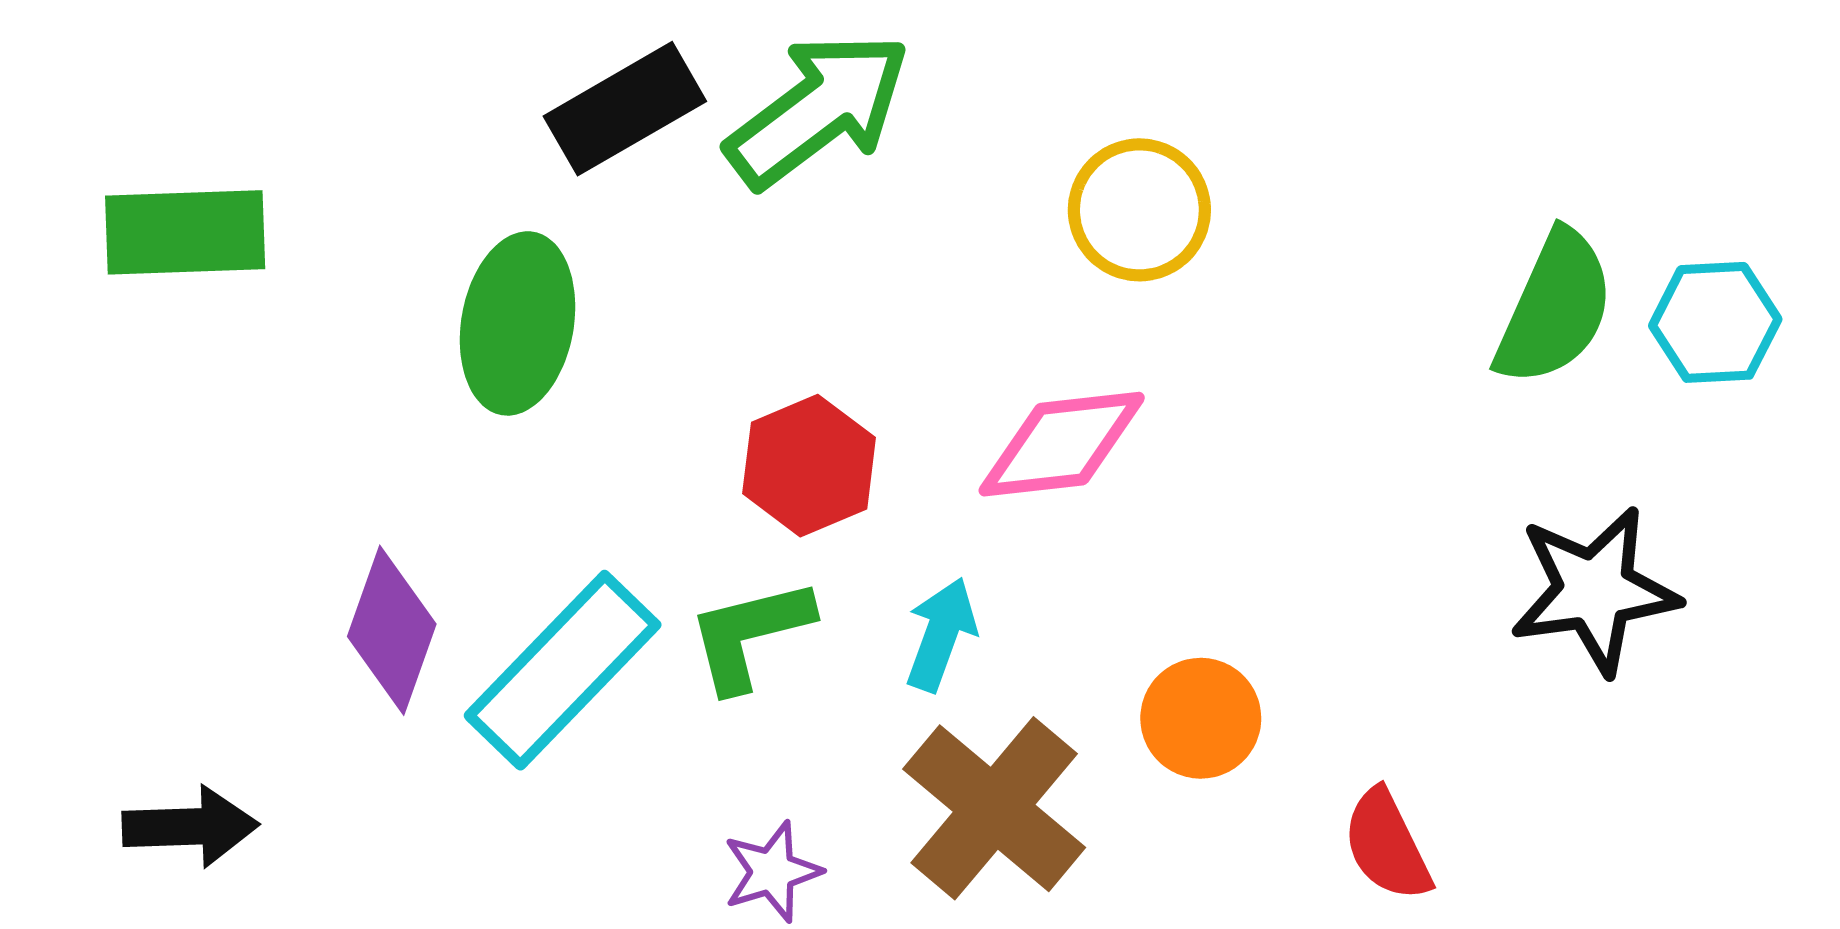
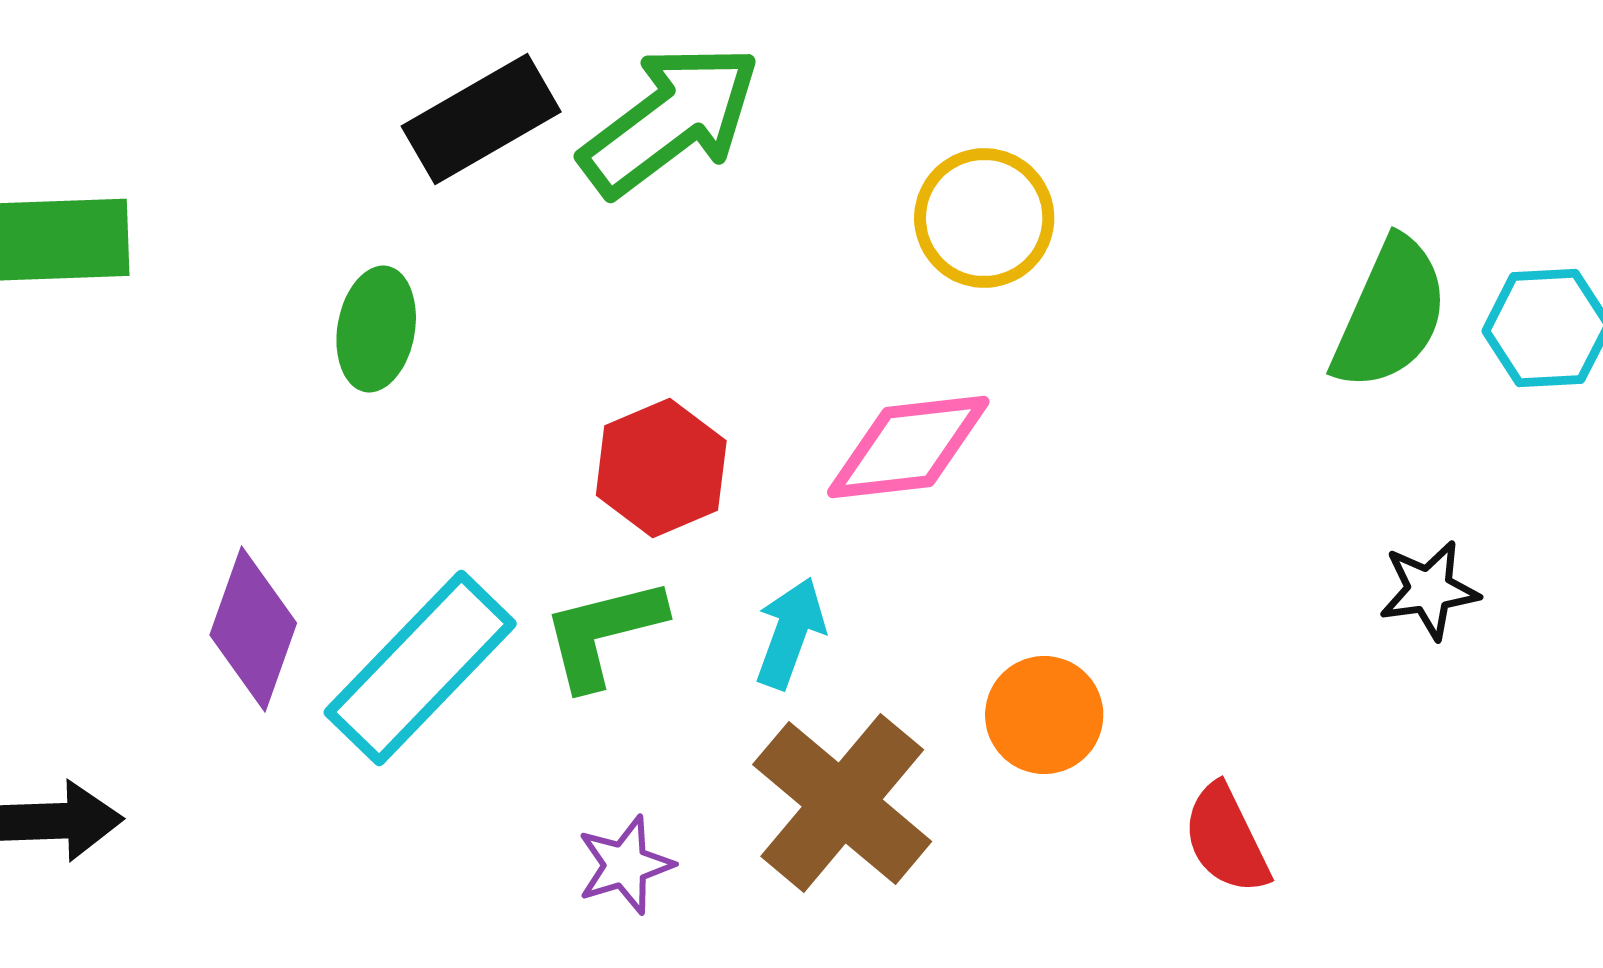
green ellipse: (518, 323) -> (376, 329), size x0.7
black star: (1595, 590) -> (1429, 590), size x0.6

